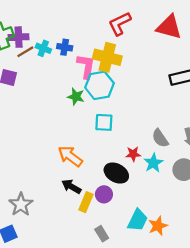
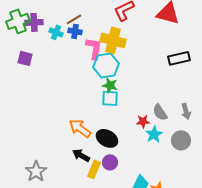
brown line: (25, 52) -> (74, 19), moved
green star: (76, 97) -> (110, 85), moved
red star: (133, 154) -> (143, 121), moved
black ellipse: (116, 173) -> (107, 138), moved

